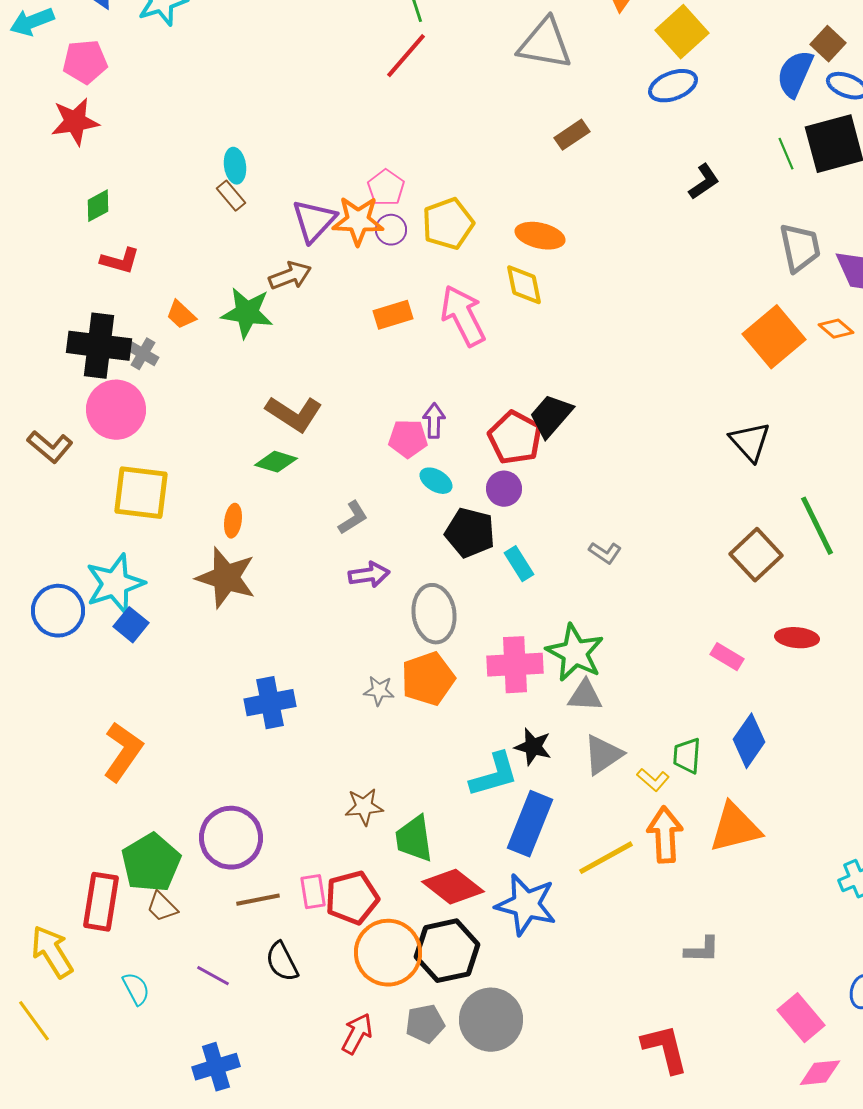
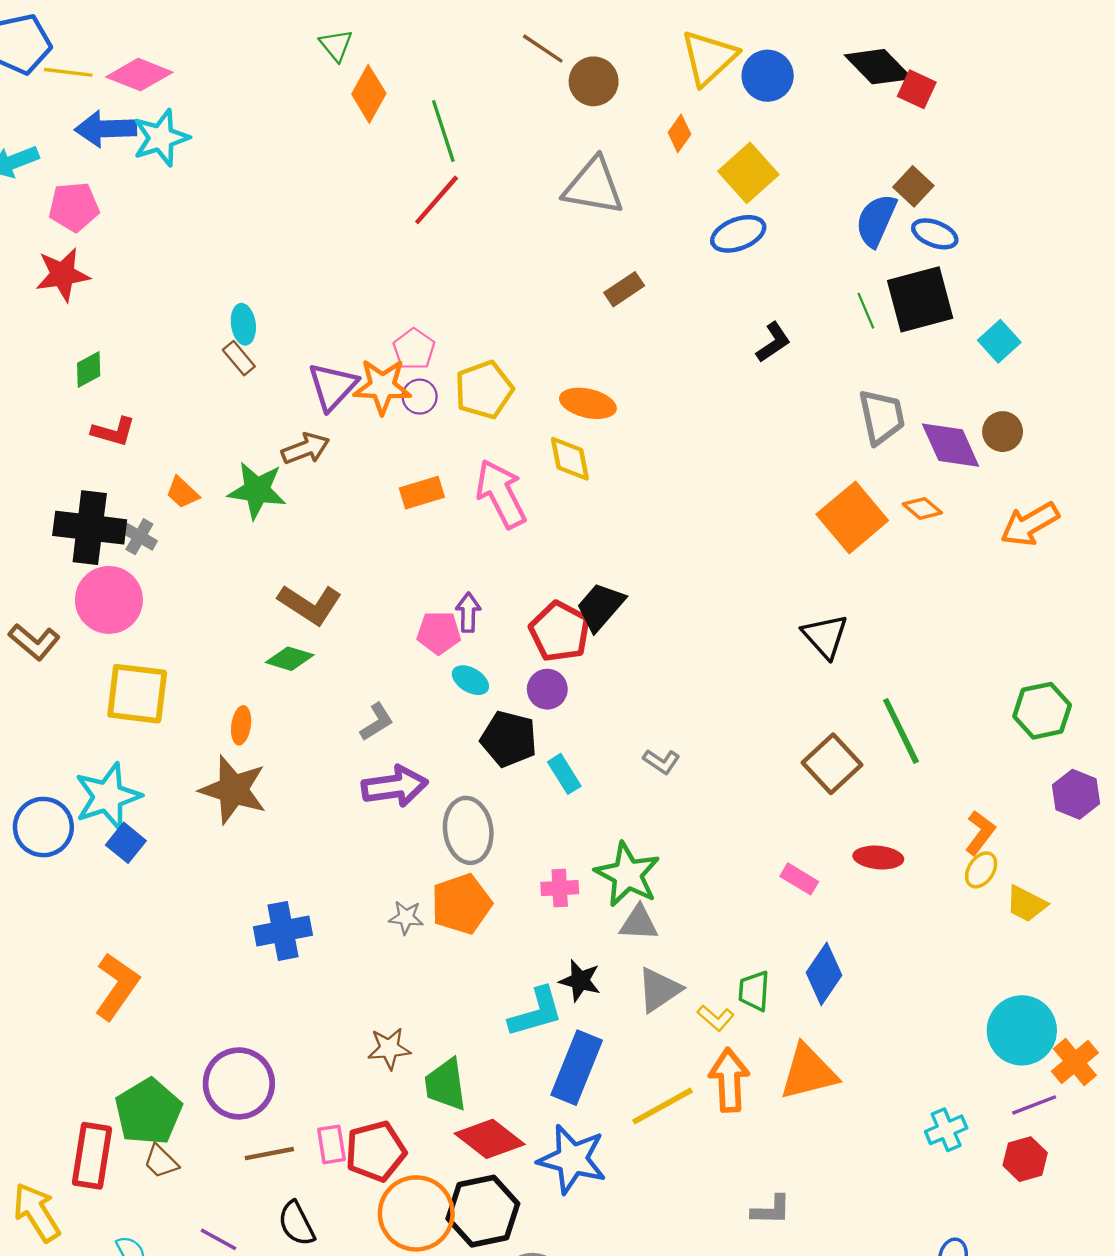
purple arrow: (369, 575) -> (395, 786), size x1.4
pink cross: (515, 665) -> (560, 888), size x0.6

